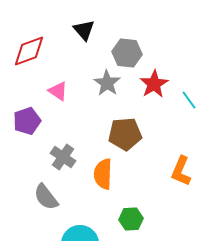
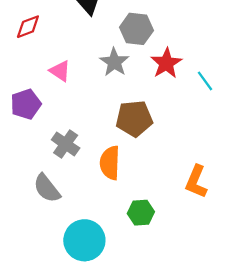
red diamond: (29, 51) -> (28, 27), size x0.7
orange L-shape: (181, 171) -> (196, 182), moved

